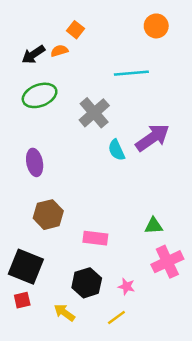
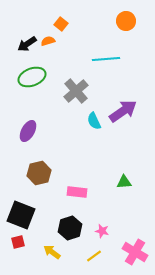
purple ellipse: (35, 162) -> (28, 131), turned 40
pink cross: (167, 262) -> (135, 252), moved, turned -35

